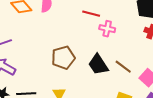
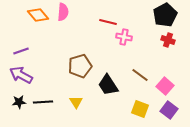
black trapezoid: (98, 65) -> (108, 85), moved

